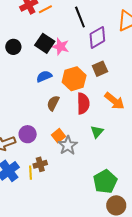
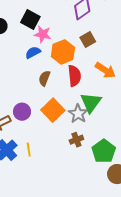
pink star: (61, 47) -> (43, 34), moved
green triangle: (97, 132) -> (91, 102), size x1.6
orange square: (59, 136) -> (53, 110), size x1.6
gray star: (68, 145) -> (78, 114), moved
brown cross: (40, 164) -> (76, 140), moved

